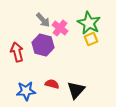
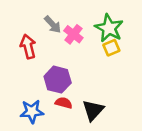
purple hexagon: (43, 45) -> (58, 80), moved
red arrow: (17, 52) -> (28, 47), moved

